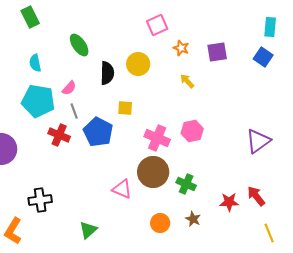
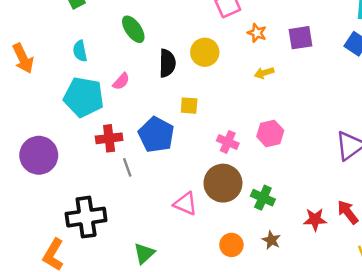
yellow arrow: (187, 81) -> (264, 73), turned -63
gray line: (74, 111) -> (127, 167), moved
red cross: (59, 135) -> (109, 138), turned -30
pink cross: (157, 138) -> (228, 142), size x0.7
black cross: (40, 200) -> (86, 217), size x1.4

